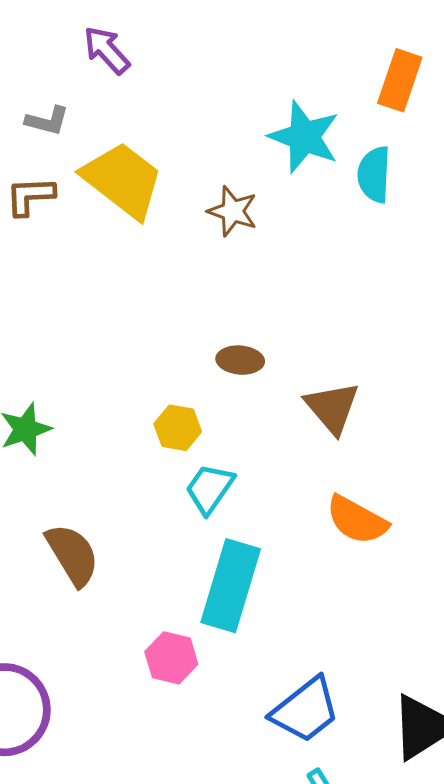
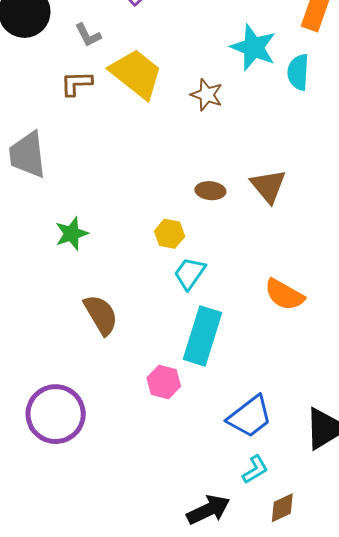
gray L-shape: (47, 121) -> (88, 35), turned 48
brown triangle: (332, 408) -> (268, 186), moved

